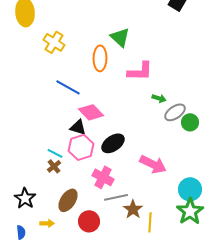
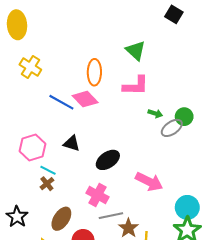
green triangle: (120, 37) -> (136, 51), moved
yellow cross: (54, 42) -> (30, 67), moved
pink diamond: (91, 112) -> (85, 99), moved
green circle: (190, 122) -> (184, 117), moved
pink hexagon: (81, 147) -> (32, 148), moved

